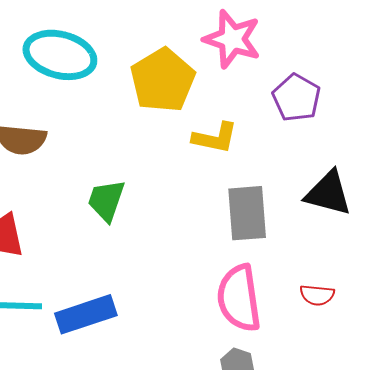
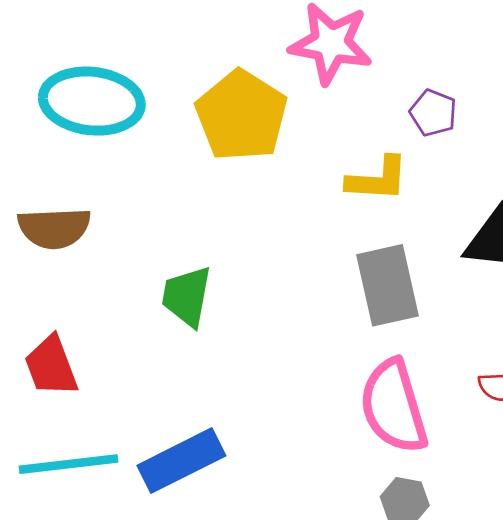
purple pentagon: (296, 98) -> (433, 113), size x0.7
yellow L-shape: (215, 138) -> (378, 179), moved

